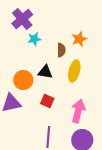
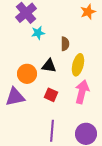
orange star: (79, 39) -> (88, 12), moved
pink arrow: (78, 111) -> (82, 92), moved

